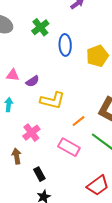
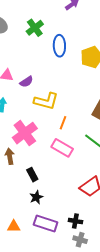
orange line: (79, 121) -> (63, 123), moved, turned -32
pink cross: (31, 133) -> (25, 133), size x1.4

